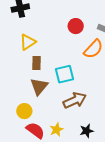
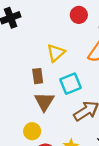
red circle: (76, 26) -> (79, 15), moved
yellow triangle: (28, 42) -> (56, 53), moved

